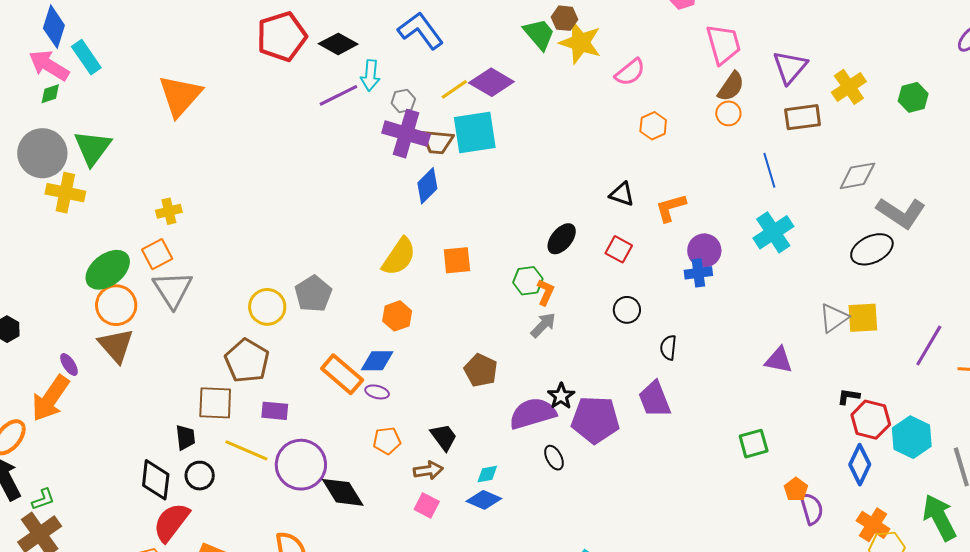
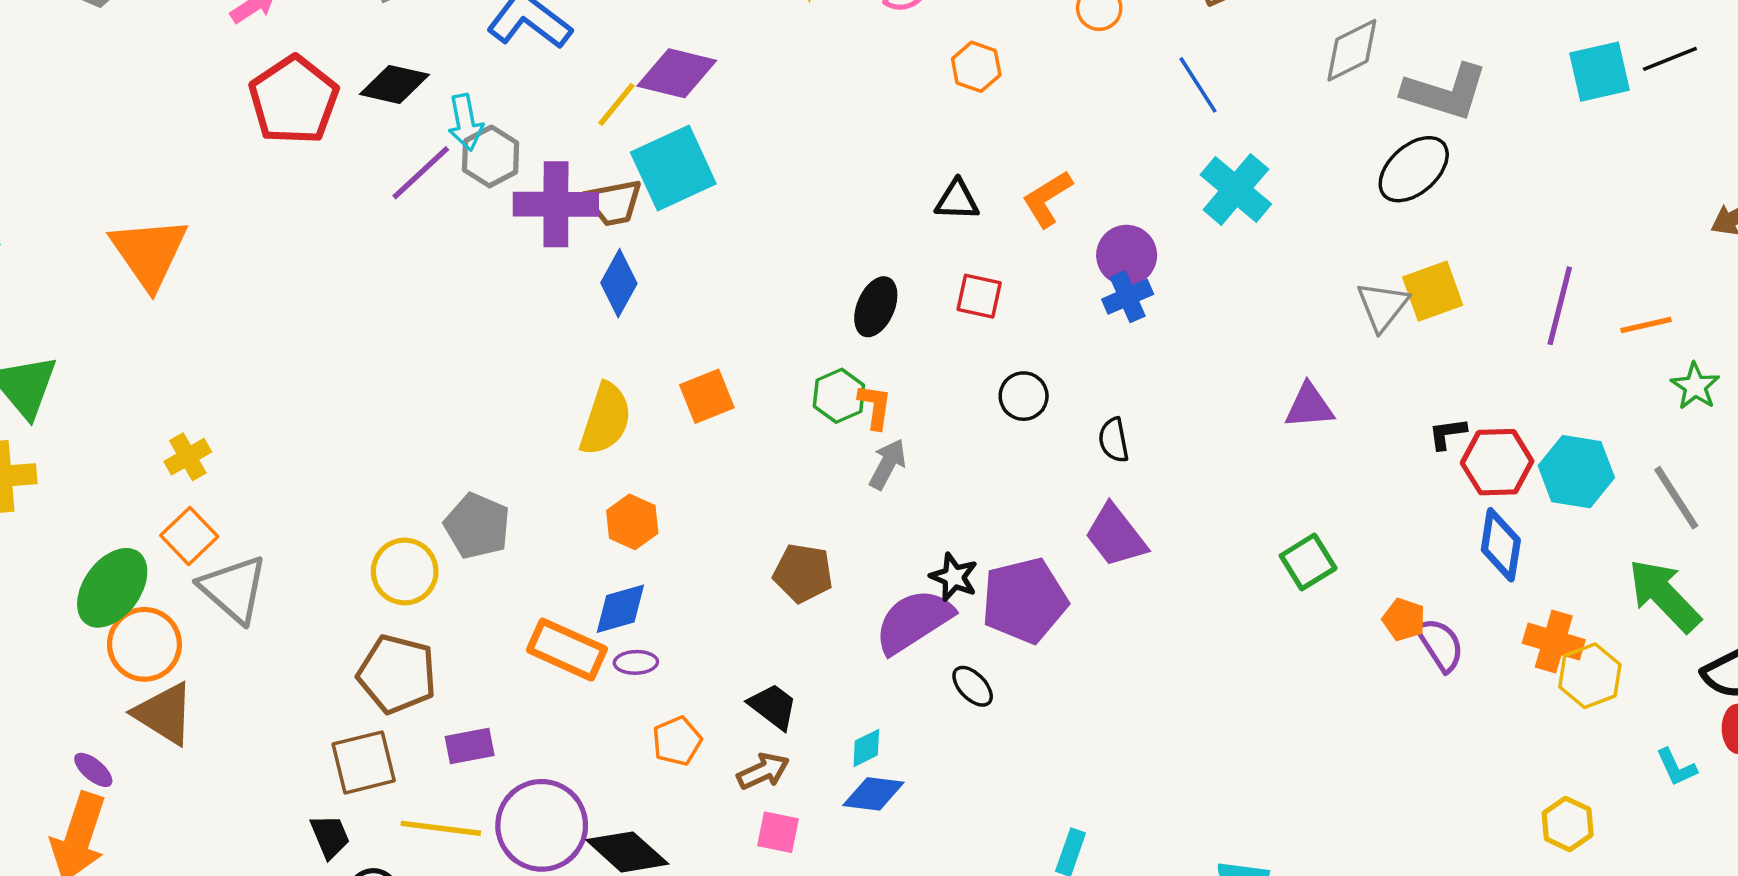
gray hexagon: (403, 101) -> (491, 156), moved, size x1.4

